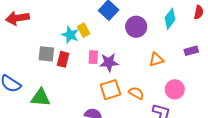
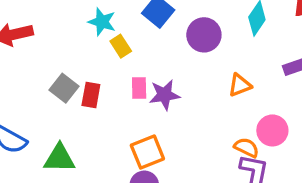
cyan star: (70, 35) -> (102, 22), moved
gray square: (46, 54) -> (64, 88), turned 36
orange square: (110, 90) -> (147, 152), moved
orange semicircle: (136, 93) -> (247, 148), moved

